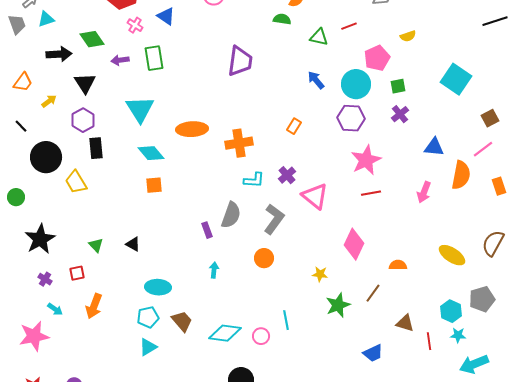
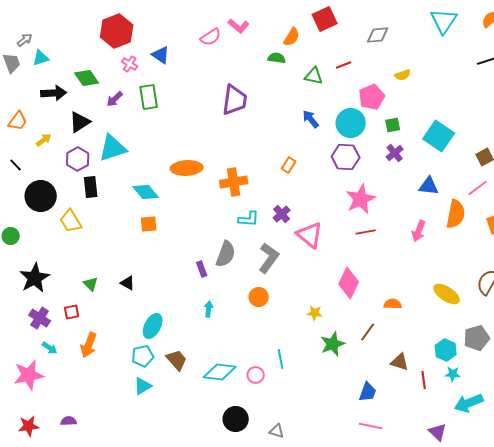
purple arrow: (120, 60) -> (115, 99), turned -36
cyan square: (456, 79) -> (439, 136), moved
black triangle: (85, 83) -> (80, 122), turned 30
cyan triangle: (140, 109) -> (113, 148), moved, turned 44
purple cross: (45, 279) -> (40, 318), size x1.5
cyan ellipse: (158, 287) -> (153, 326), turned -65
blue trapezoid: (373, 353) -> (368, 392), turned -45

